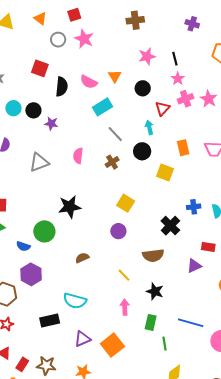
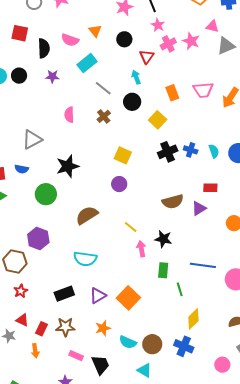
purple star: (51, 124) -> (52, 76), moved
gray triangle: (39, 162) -> (32, 139), moved
yellow square: (165, 173) -> (158, 120), turned 30
blue cross: (194, 207) -> (191, 150), turned 32
black cross: (170, 226) -> (168, 152), moved, turned 30
blue semicircle: (23, 246) -> (22, 169), moved
brown semicircle: (153, 255) -> (173, 202), moved
brown semicircle: (82, 258) -> (87, 215), size x1.6
pink arrow: (125, 307) -> (141, 249), moved
black rectangle: (50, 321) -> (64, 294), moved

